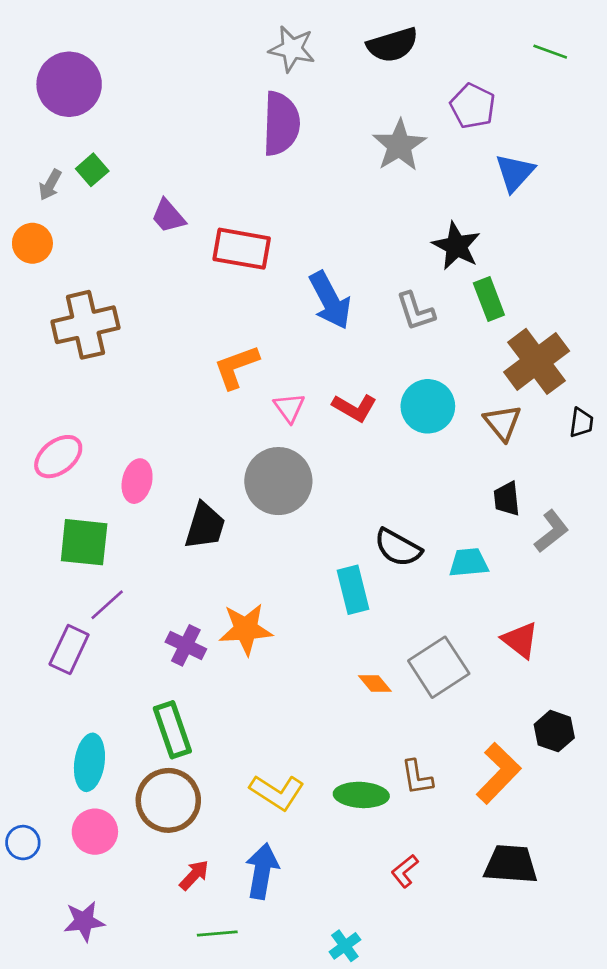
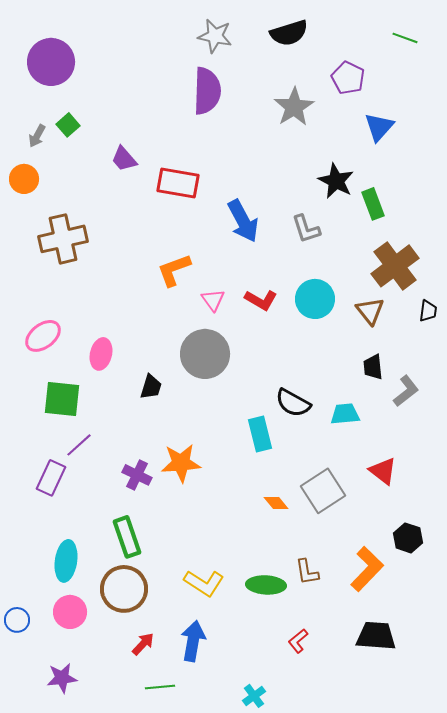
green rectangle: (489, 299) -> (373, 204), moved
black trapezoid: (205, 526) -> (151, 387), size x0.7

